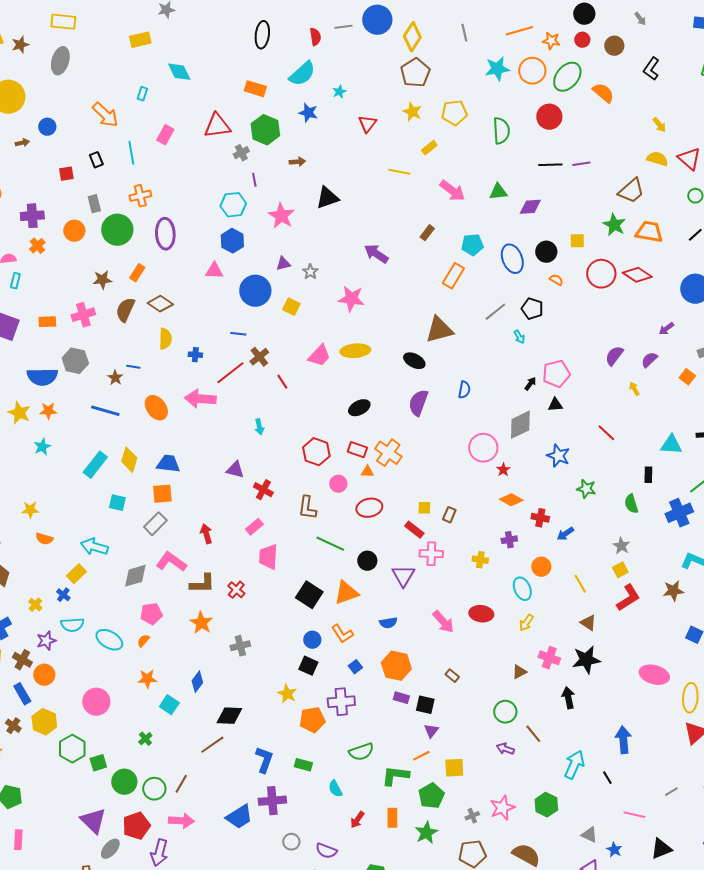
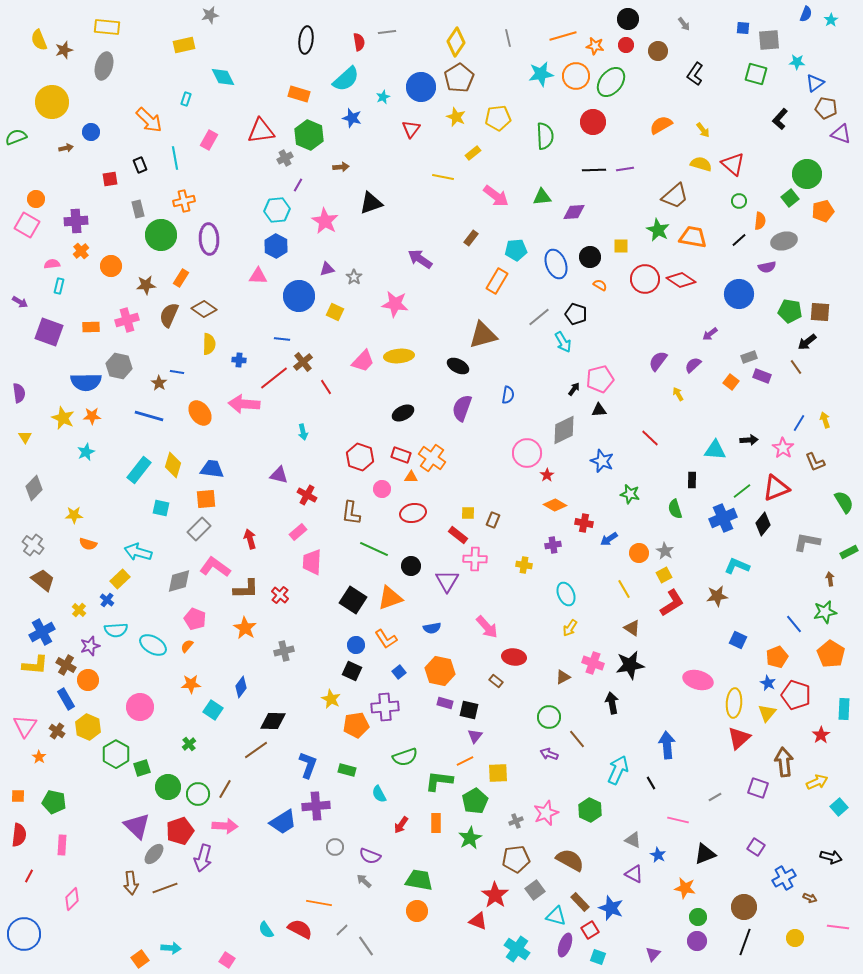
blue circle: (377, 20) -> (421, 87), moved
orange semicircle: (603, 93) -> (661, 125), moved, turned -70
purple line: (254, 180) -> (298, 185), turned 40
orange circle: (74, 231) -> (111, 266), moved
cyan arrow: (519, 337) -> (563, 342), size x1.5
orange circle: (541, 567) -> (639, 553), moved
pink pentagon: (151, 614) -> (195, 619), turned 30
red ellipse: (481, 614) -> (514, 657), moved

